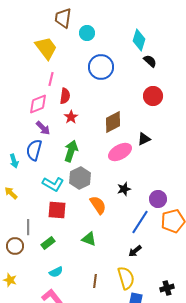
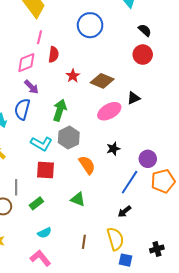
black semicircle: (150, 61) -> (145, 30), moved
red star: (71, 117) -> (73, 76), moved
brown diamond: (113, 122) -> (102, 81), turned 50

